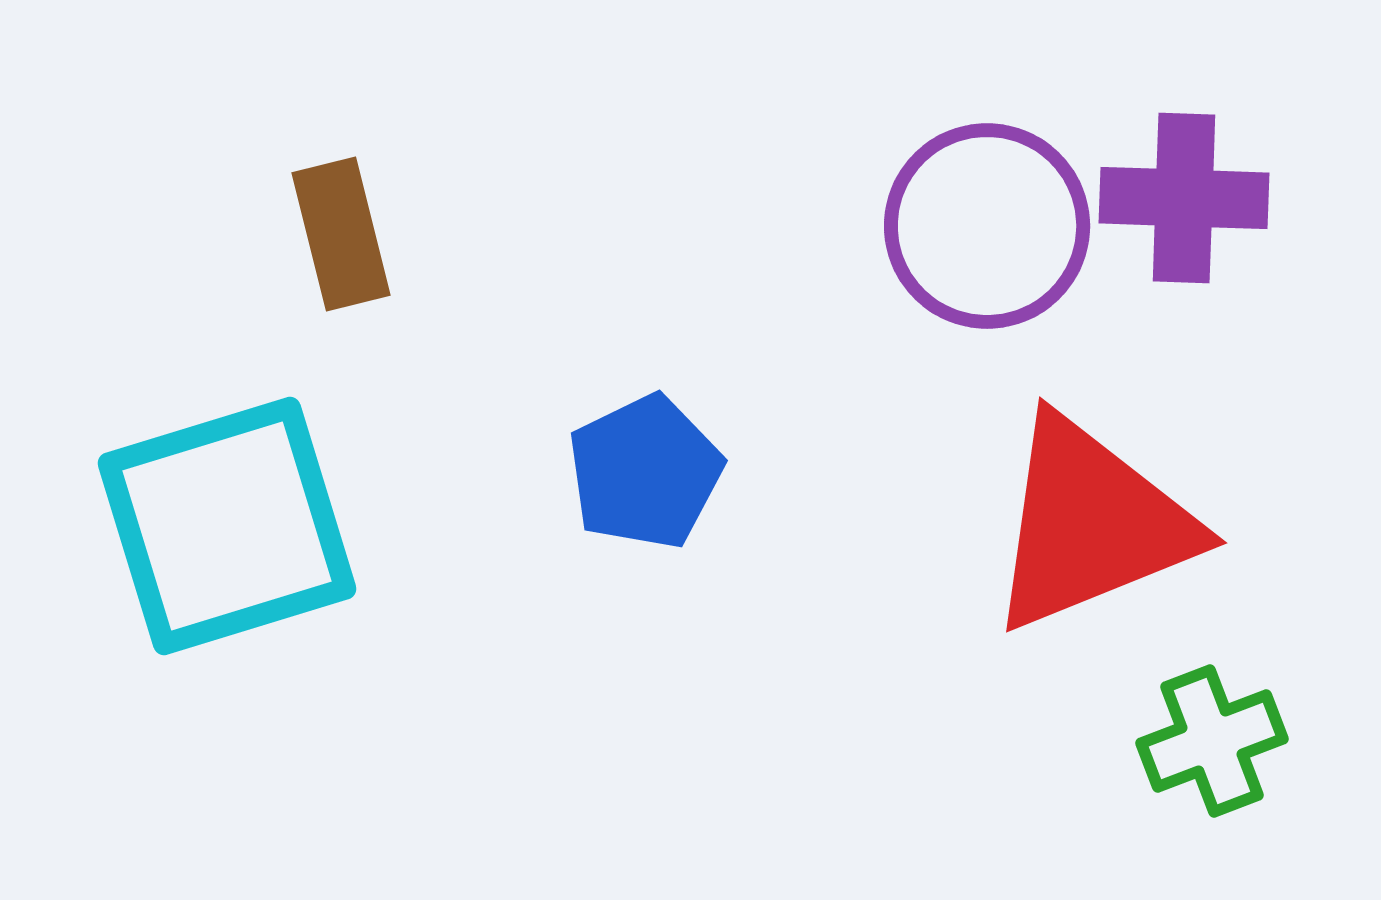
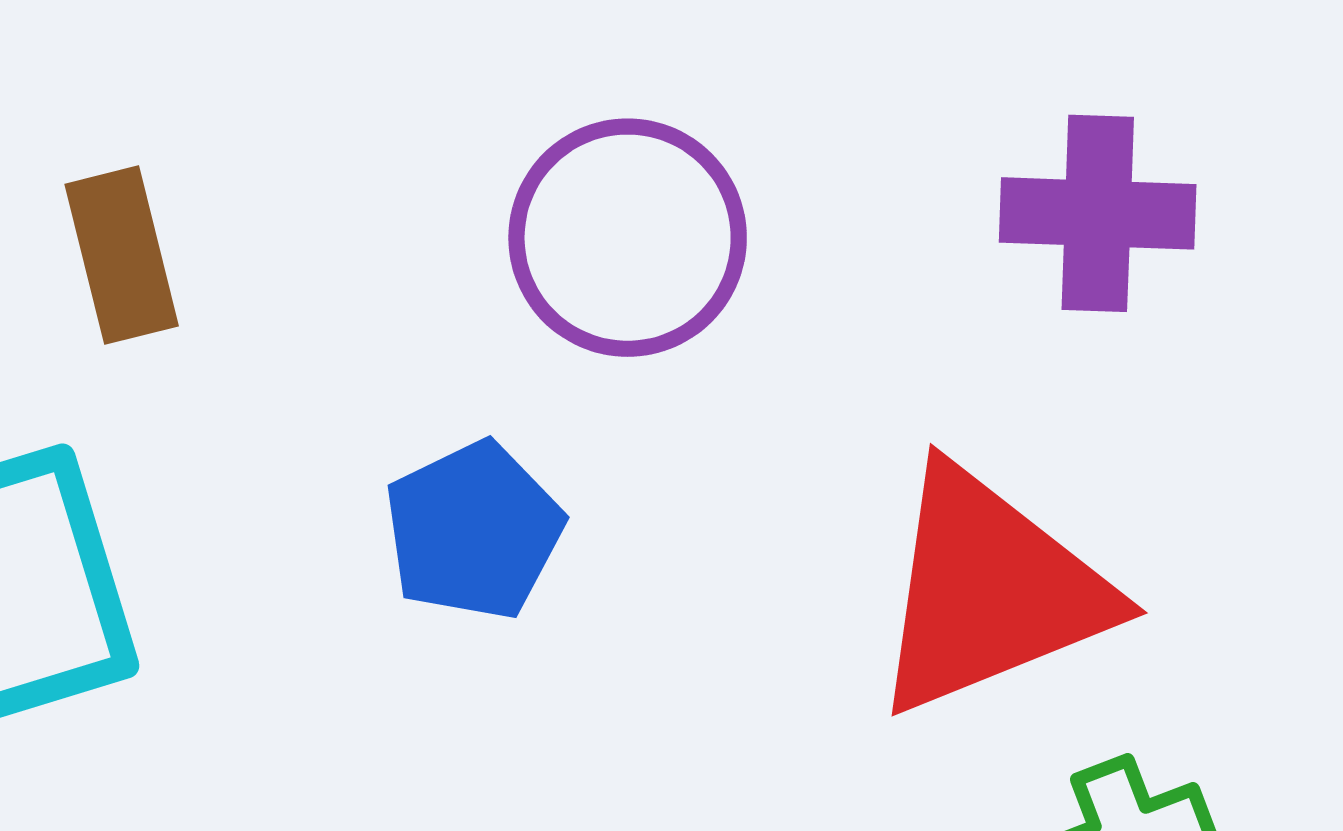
purple circle: (987, 226) -> (628, 238), moved

